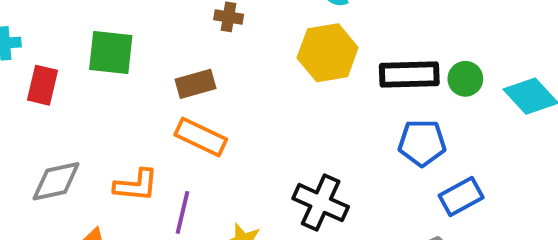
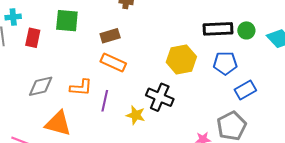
yellow hexagon: (328, 53) -> (181, 59), moved
black cross: (321, 203) -> (160, 97), moved

